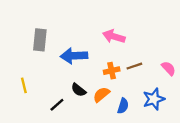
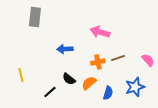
gray rectangle: (40, 40) -> (35, 17), moved
blue arrow: (74, 56) -> (65, 49), size x0.7

